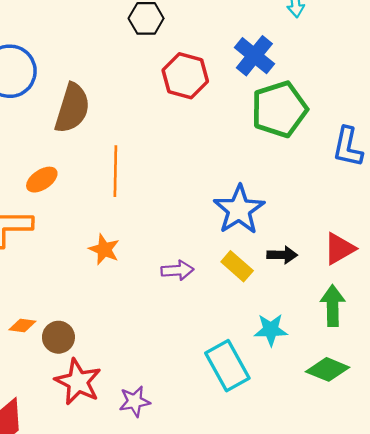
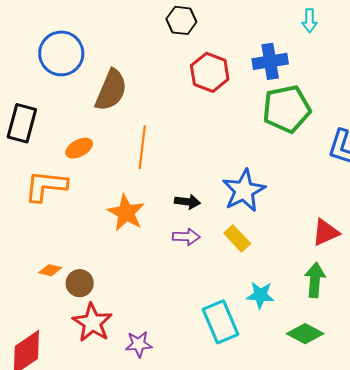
blue cross: (254, 56) -> (270, 61), turned 36
orange star: (104, 249) -> (126, 213), size x1.4
black arrow: (282, 255) -> (187, 202), moved

